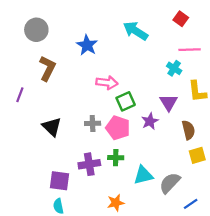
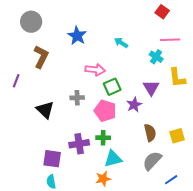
cyan arrow: (136, 31) -> (121, 43), moved, size x0.6
gray cross: (93, 123) -> (77, 98), moved
brown semicircle: (188, 130) -> (150, 133), moved
cyan triangle: (143, 175) -> (113, 159), moved

